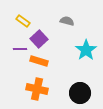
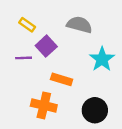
gray semicircle: (67, 21) -> (79, 25), size x1.5
orange rectangle: (39, 61) -> (62, 79), moved

